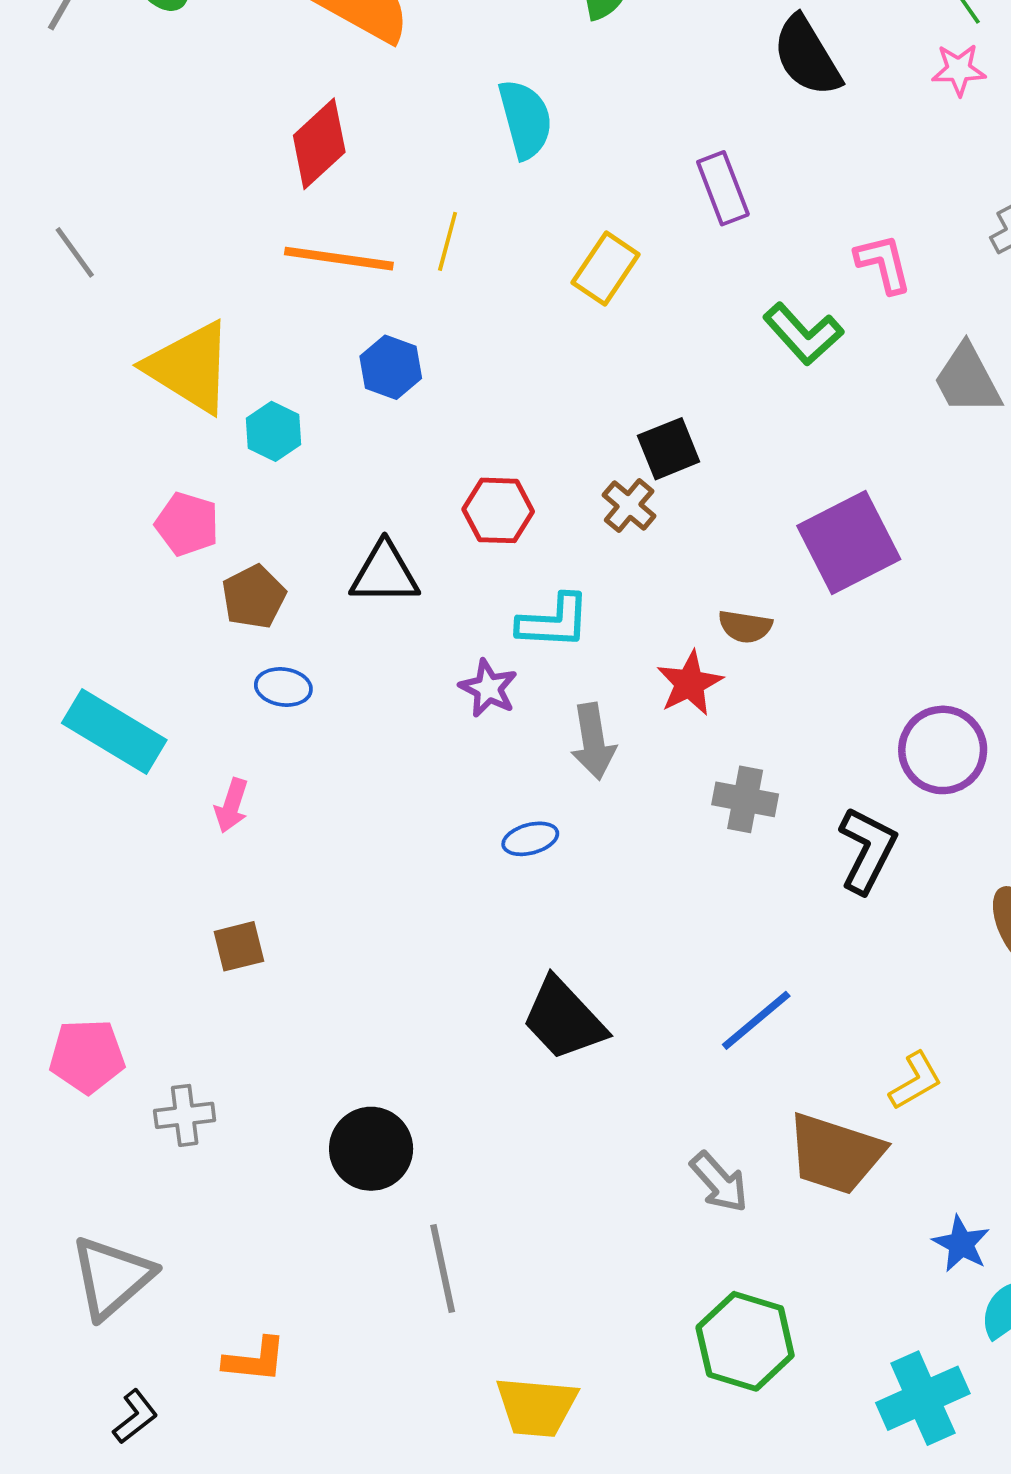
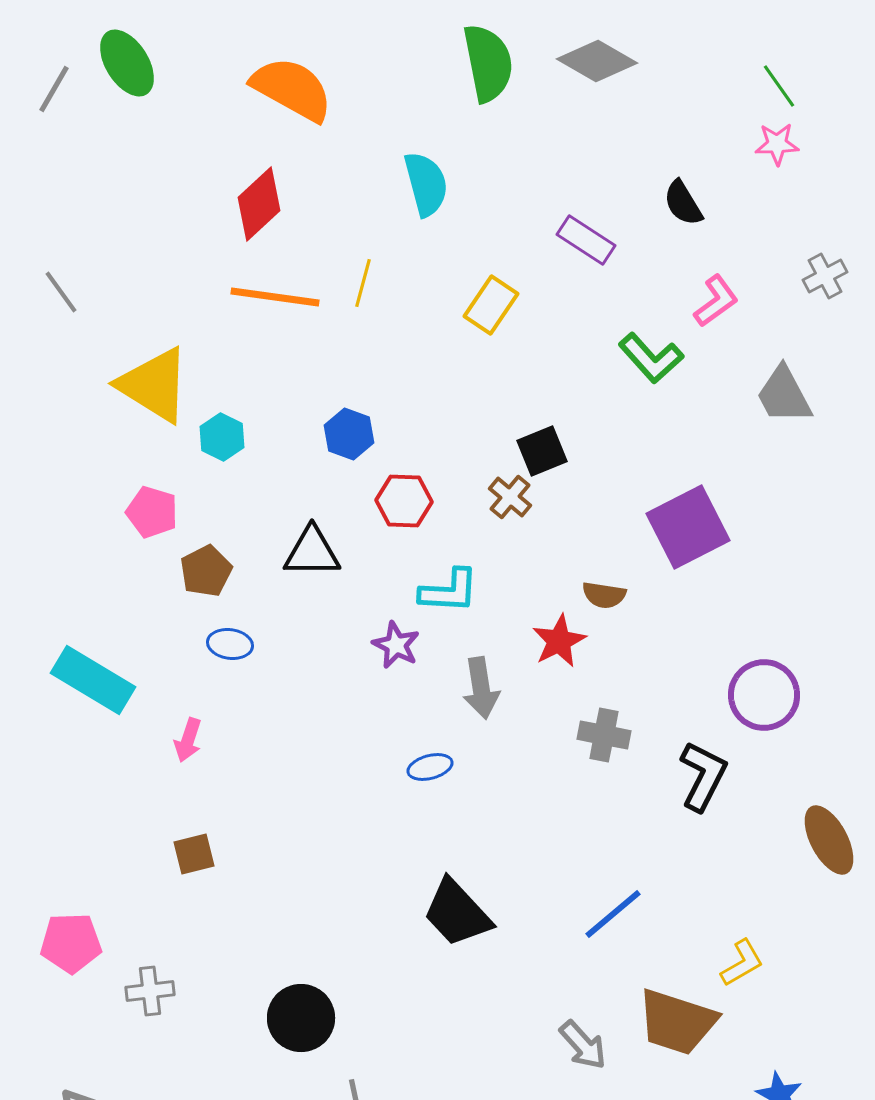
black semicircle: (807, 56) -> (683, 203), moved, size x0.7
purple rectangle: (723, 188) -> (586, 240), turned -36
pink L-shape: (883, 264) -> (716, 301), turned 68
blue hexagon: (391, 367) -> (349, 434), moved

